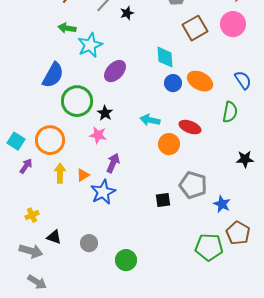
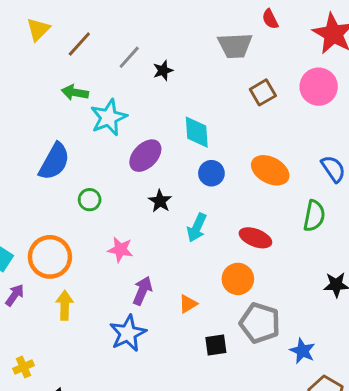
brown square: (195, 28) -> (263, 92), size x0.7
cyan diamond: (165, 57) -> (197, 132), moved
blue circle: (173, 83) -> (211, 173), moved
green circle: (77, 101) -> (90, 200), size x0.5
black star: (105, 113) -> (160, 201), moved
cyan arrow: (150, 120) -> (197, 228), turned -78
orange circle: (169, 144) -> (238, 279), moved
orange triangle: (83, 175) -> (188, 304), moved

